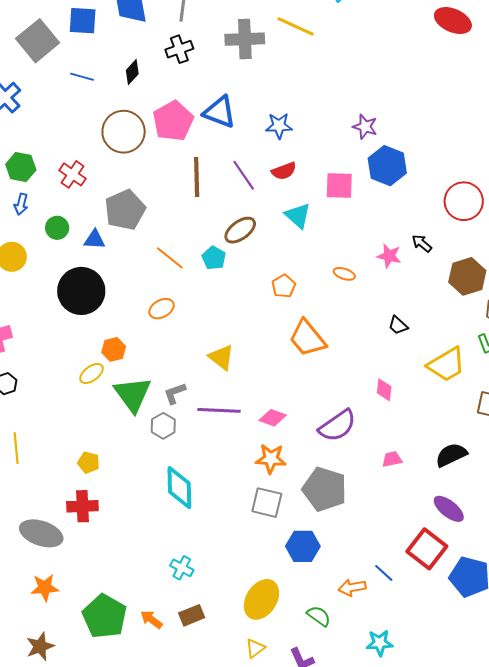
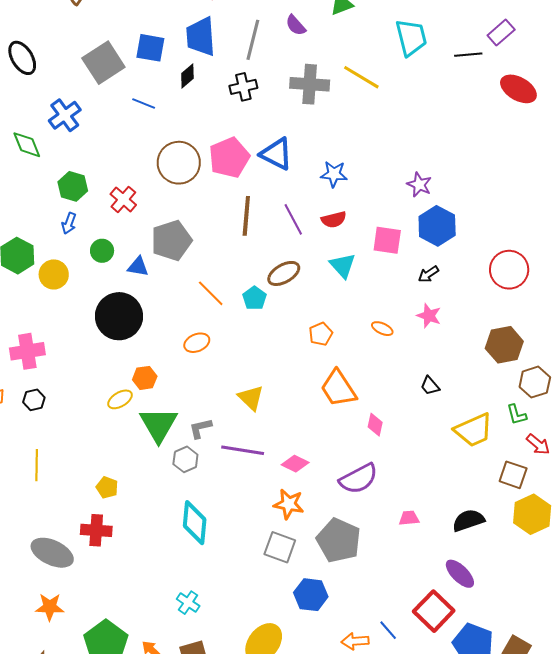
black diamond: (132, 72) -> (187, 76), moved
black arrow: (422, 243) -> (428, 274), moved, turned -80
pink diamond: (384, 390) -> (375, 425), moved

